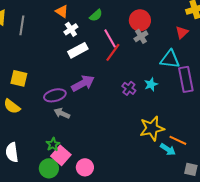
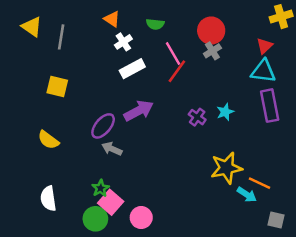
green semicircle: (96, 15) -> (155, 24), turned 48
cyan triangle: (170, 59) -> (263, 71), moved
yellow square: (19, 78) -> (57, 86), moved
purple ellipse: (55, 95) -> (103, 126), turned -35

